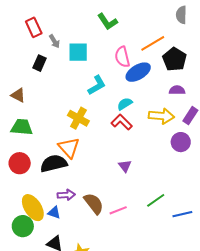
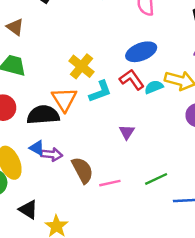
blue ellipse: (138, 72) -> (141, 52), moved
cyan L-shape: (97, 85) -> (100, 92), moved
cyan semicircle: (125, 104) -> (154, 87), moved
blue triangle: (54, 213) -> (37, 148), moved

